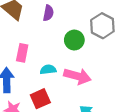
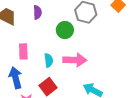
cyan semicircle: (48, 70) -> (49, 60), turned 104

